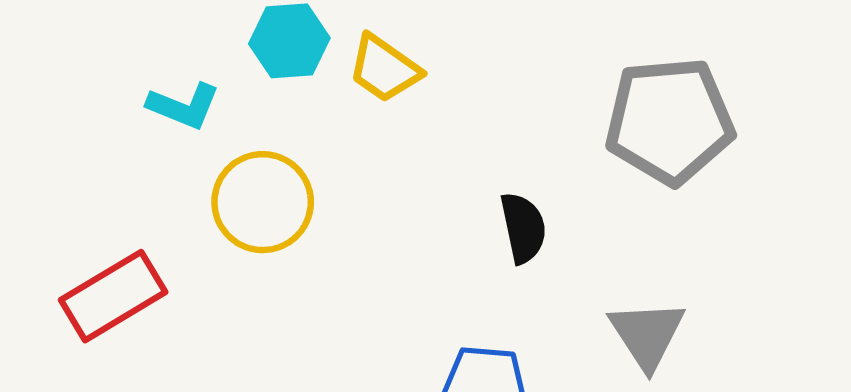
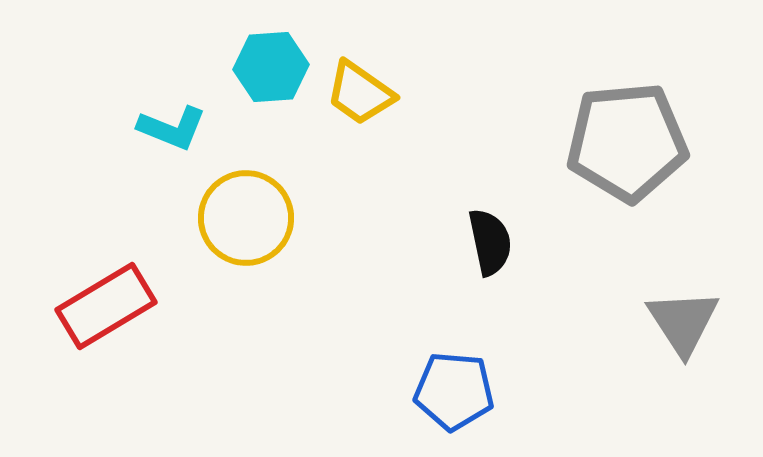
gray triangle: (647, 335) -> (683, 322), moved

